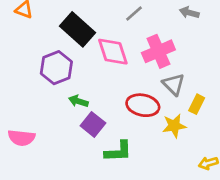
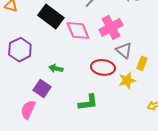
purple hexagon: (56, 68) -> (20, 50), moved
purple square: (93, 124) -> (42, 89), moved
pink semicircle: (22, 138) -> (28, 110), moved, turned 114

